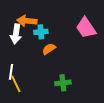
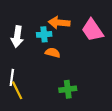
orange arrow: (27, 21) -> (59, 23), moved
orange semicircle: (49, 49) -> (53, 53), turned 48

